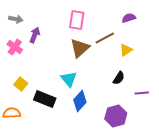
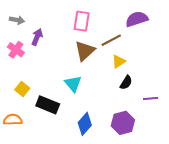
purple semicircle: (129, 18) -> (137, 19), size x1.5
yellow triangle: (126, 50) -> (119, 61), moved
blue diamond: (80, 101) -> (85, 124), moved

